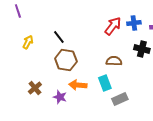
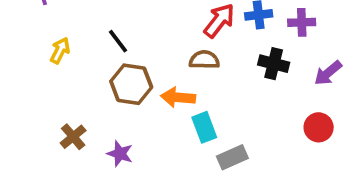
brown semicircle: (114, 61) -> (204, 60), moved
orange arrow: (78, 85) -> (178, 97), moved

